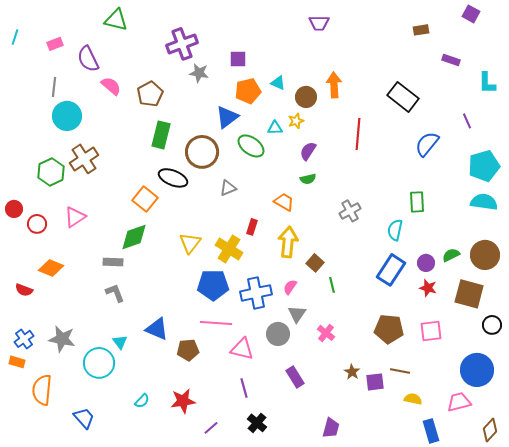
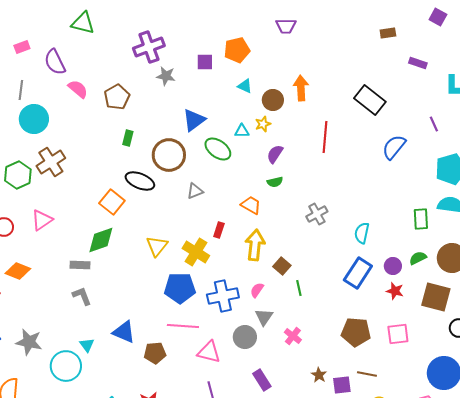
orange pentagon: (248, 91) -> (237, 50), moved
green rectangle: (161, 135) -> (128, 138), size x0.6
green rectangle: (417, 202) -> (421, 219), moved

